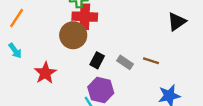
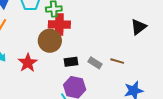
black rectangle: (97, 60) -> (71, 62), turned 56
red star: (45, 73) -> (28, 63), moved

